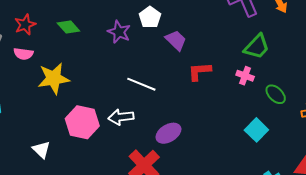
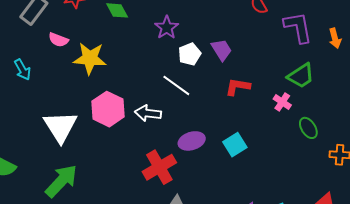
white pentagon: (150, 17) -> (190, 54), moved
pink semicircle: (23, 54) -> (58, 40), moved
cyan square: (256, 130) -> (235, 145), moved
white triangle: (41, 150) -> (60, 127), size x1.8

